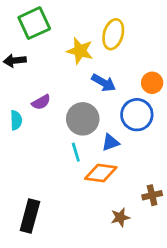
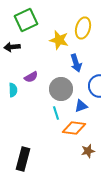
blue arrow: (104, 83) -> (76, 63), turned 42
brown star: (120, 217) -> (88, 151), moved

